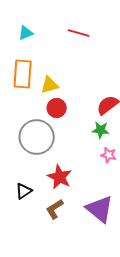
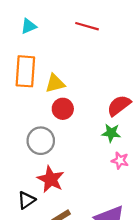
gray circle: (37, 137) -> (41, 141), size x0.7
red star: (60, 177) -> (51, 179), moved

